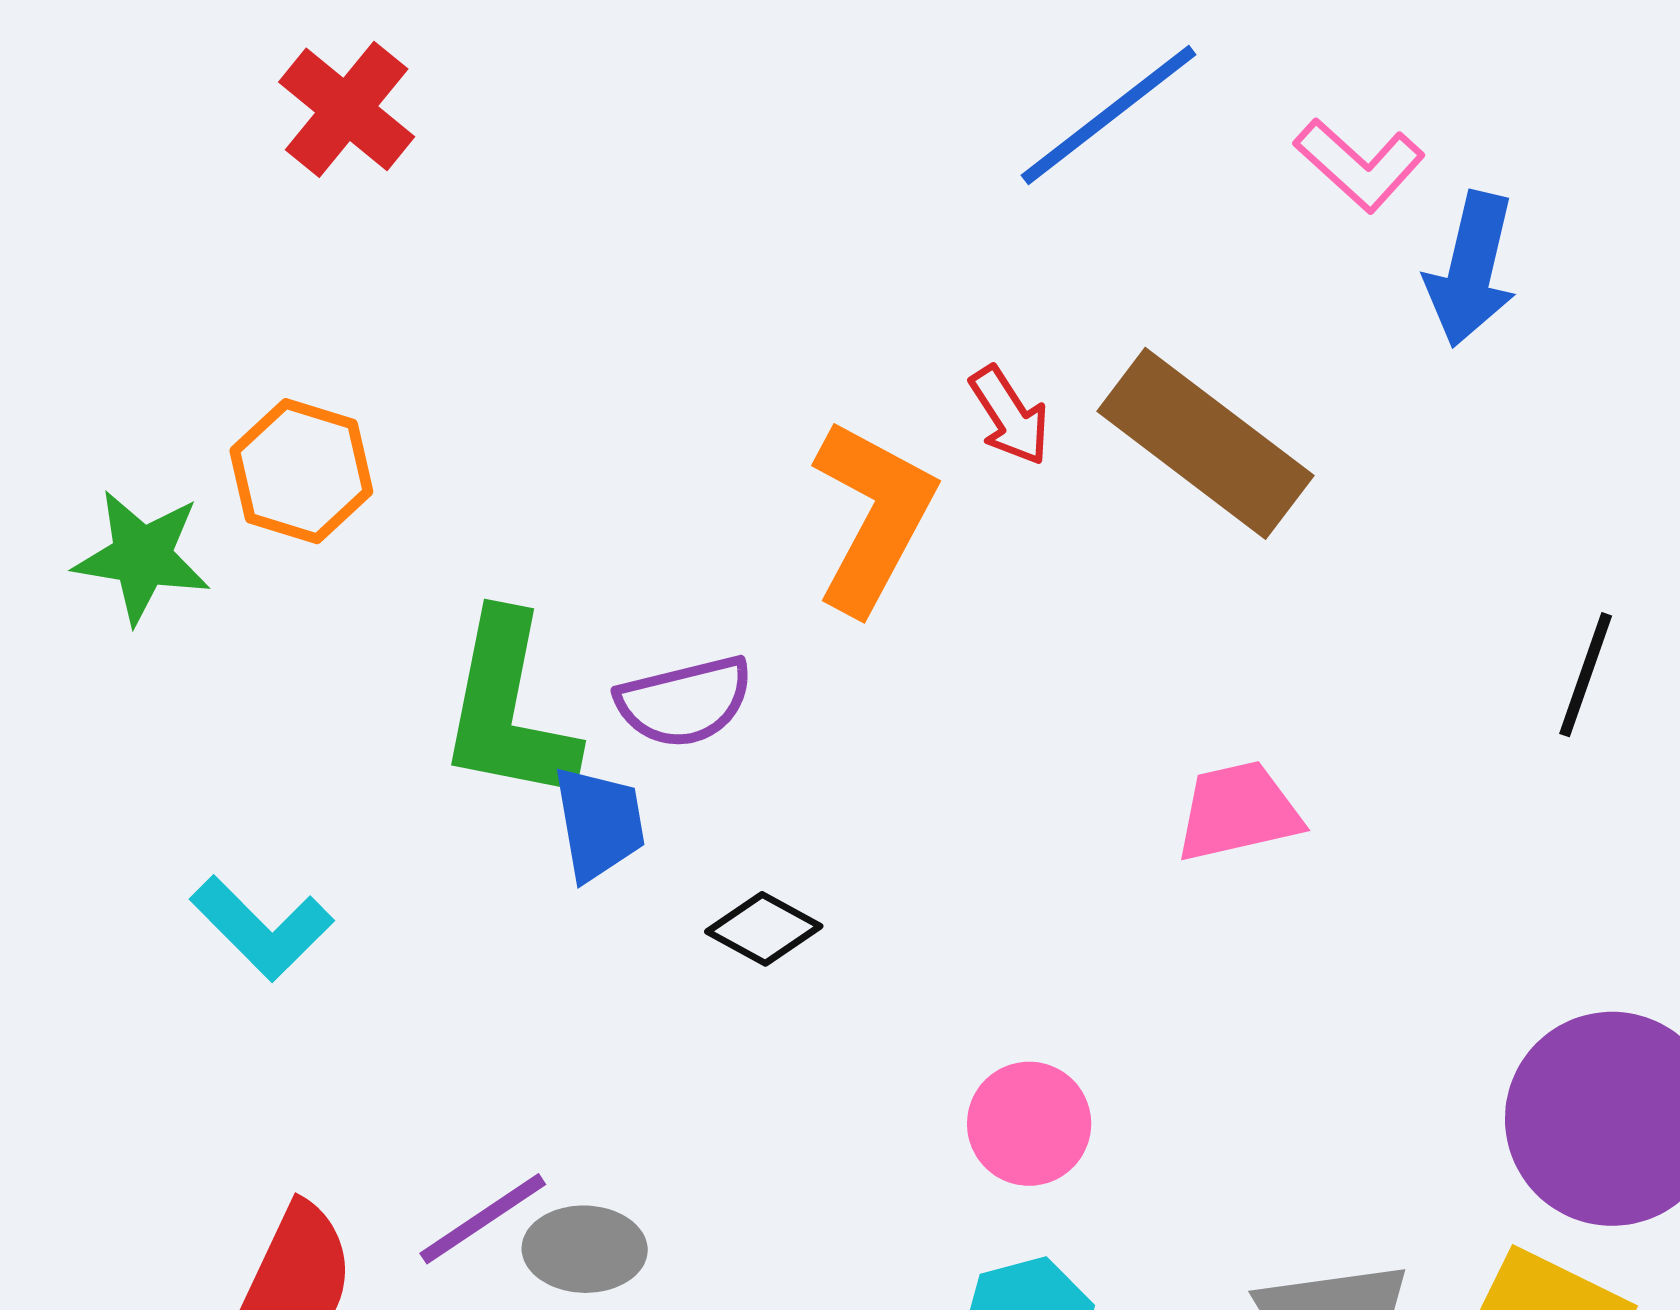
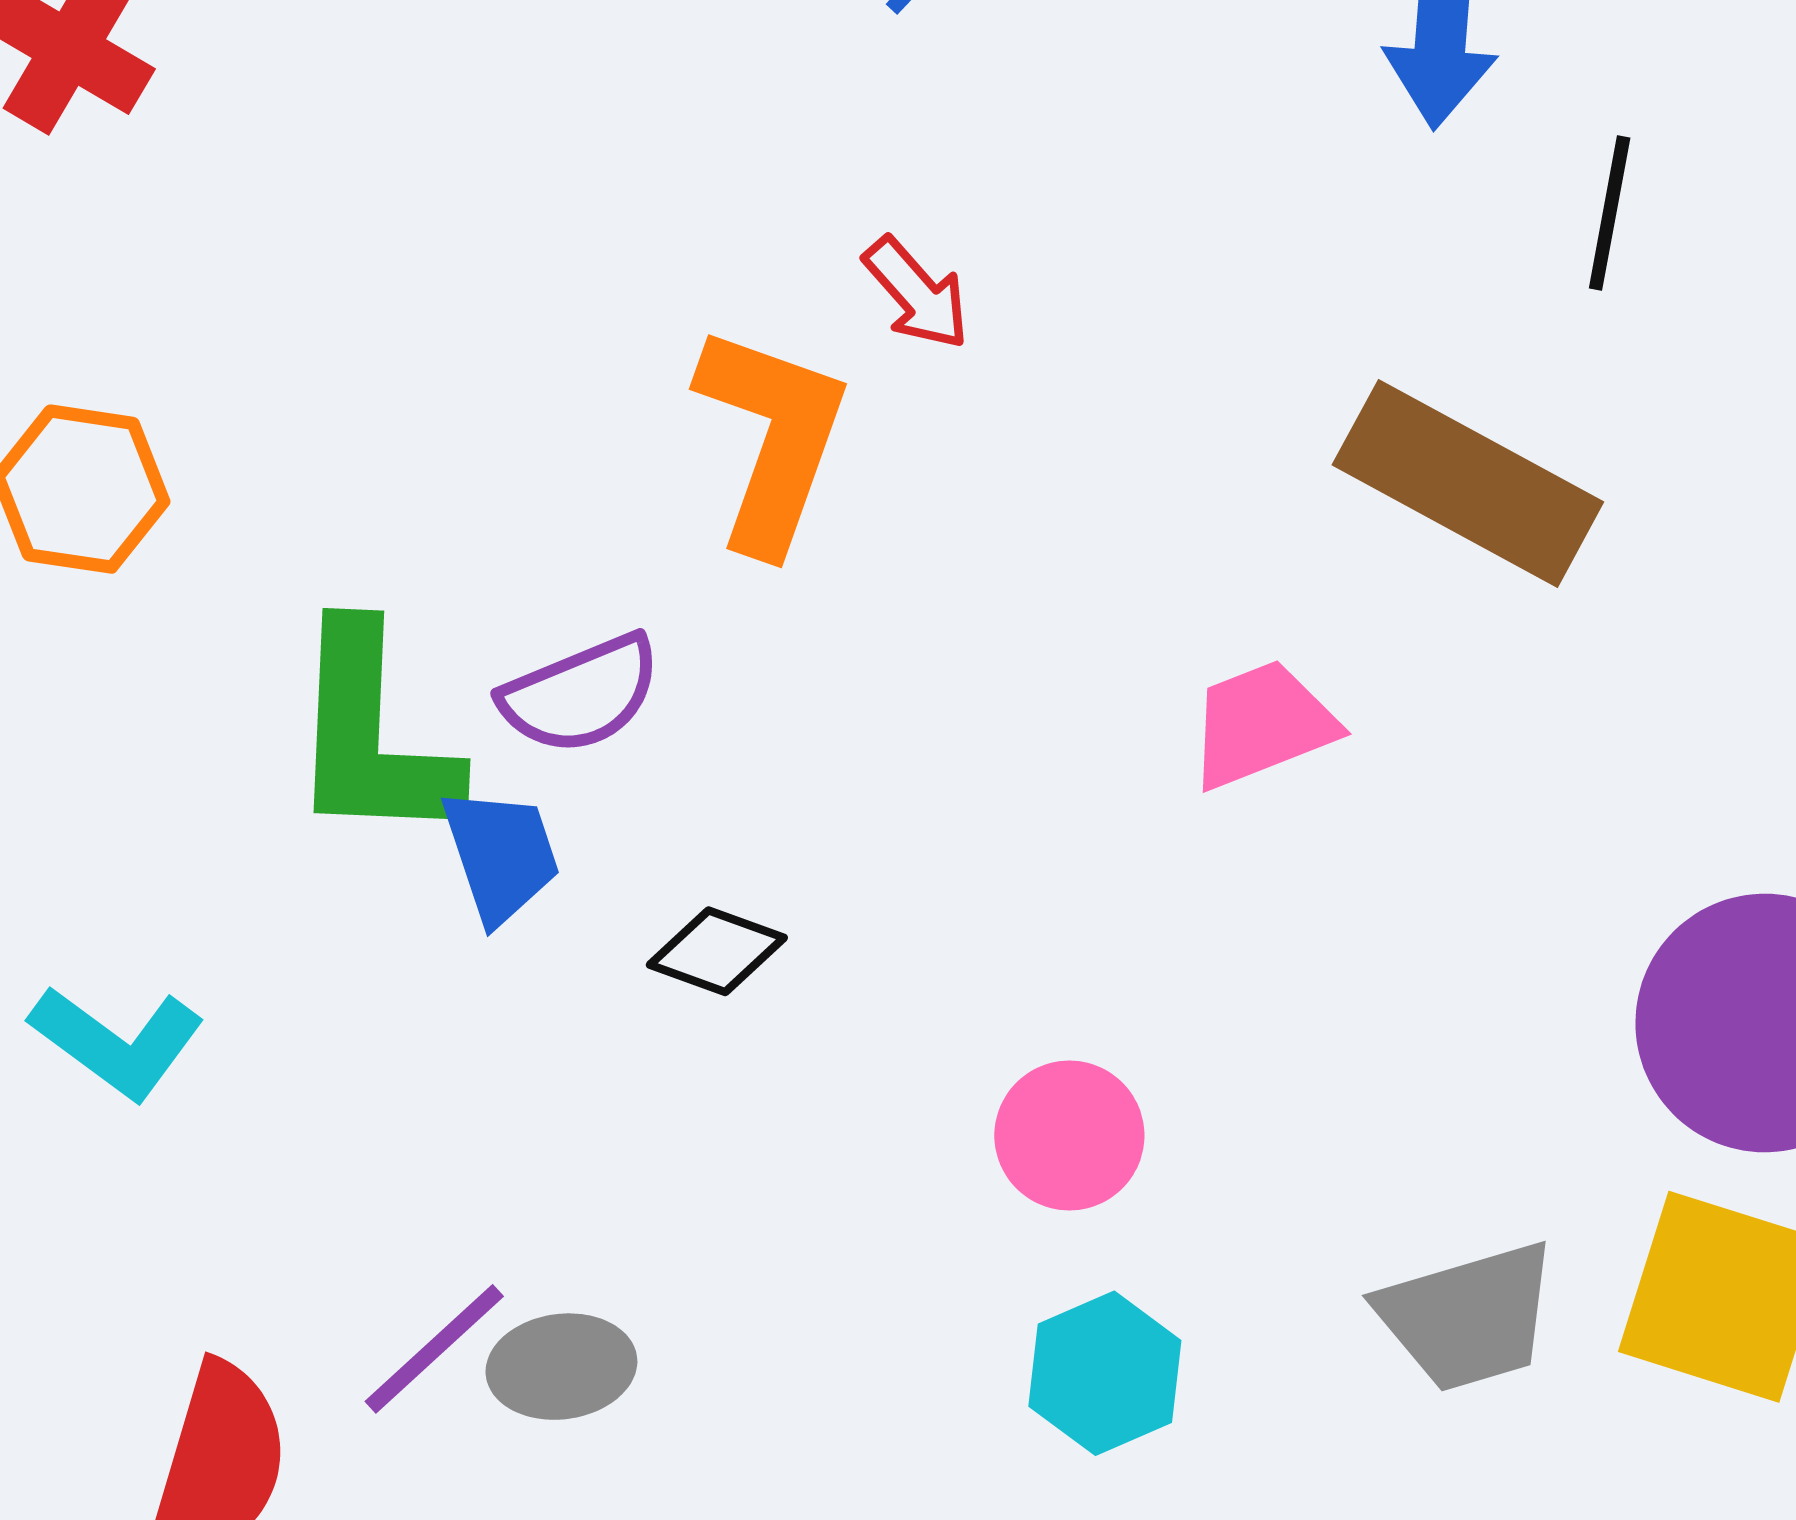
brown rectangle: (1205, 443) -> (1468, 483), moved
black line: (1586, 675) -> (1610, 213), moved

